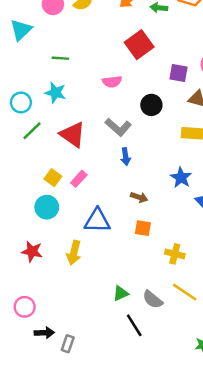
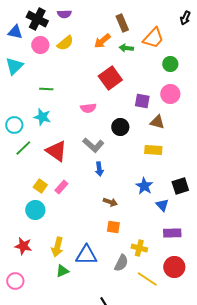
blue triangle: (97, 221) -> (86, 255), moved
green triangle: (121, 293) -> (62, 271), moved
gray semicircle: (153, 299) -> (121, 263), moved, turned -102
pink circle: (25, 307) -> (15, 281), moved

